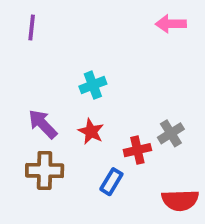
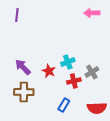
cyan cross: (93, 85) -> (68, 62), moved
blue rectangle: (111, 182) -> (64, 105), moved

